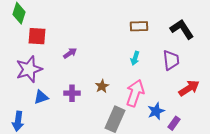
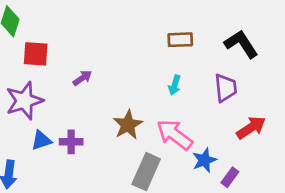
brown star: (102, 86) -> (128, 125), size x1.5
purple cross: (72, 93) -> (71, 142), moved
pink arrow: (135, 93) -> (175, 135), turned -72

